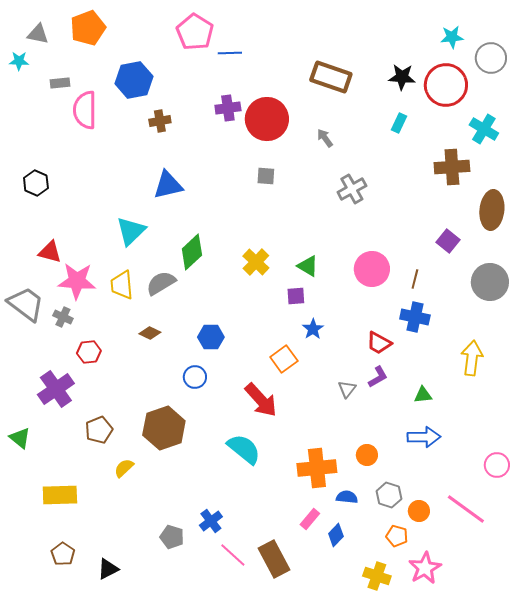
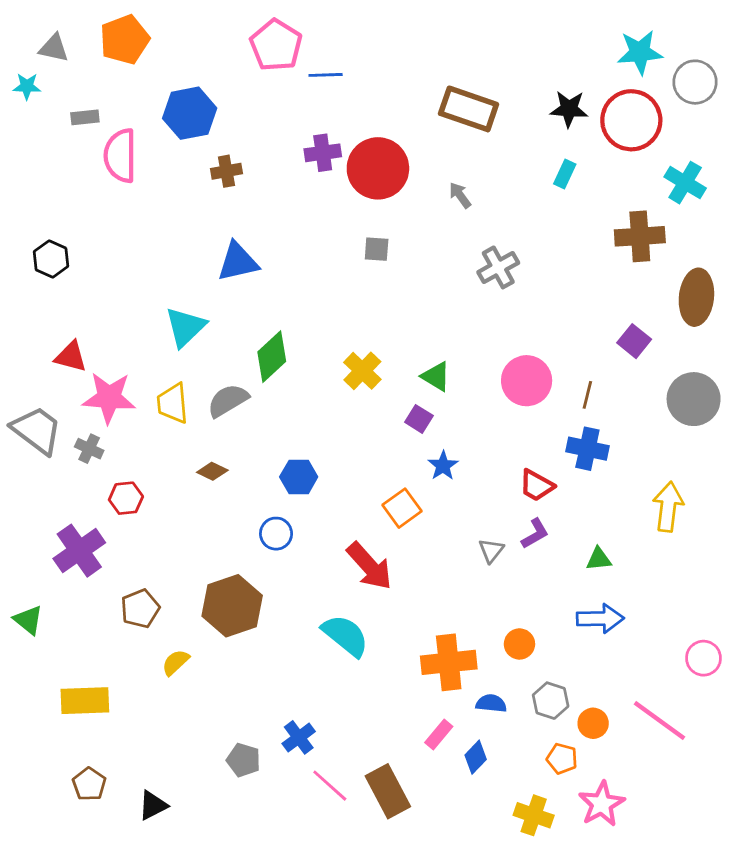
cyan star: (452, 37) -> (640, 52), size x1.4
purple square: (296, 296) -> (419, 419), turned 36

